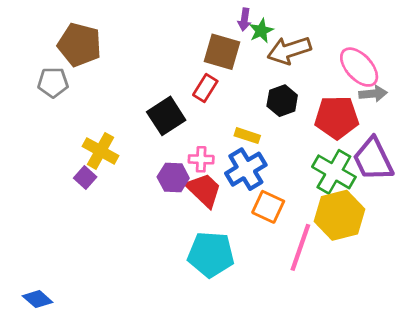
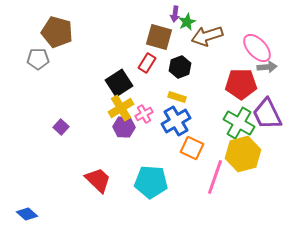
black hexagon: (282, 101) -> (180, 67), moved
yellow cross: (100, 151) -> (121, 108), moved, turned 30
pink cross: (201, 159) -> (144, 114), turned -30
red trapezoid: (204, 190) -> (98, 180), moved

